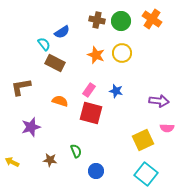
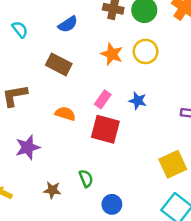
cyan semicircle: (44, 44) -> (20, 29), moved

